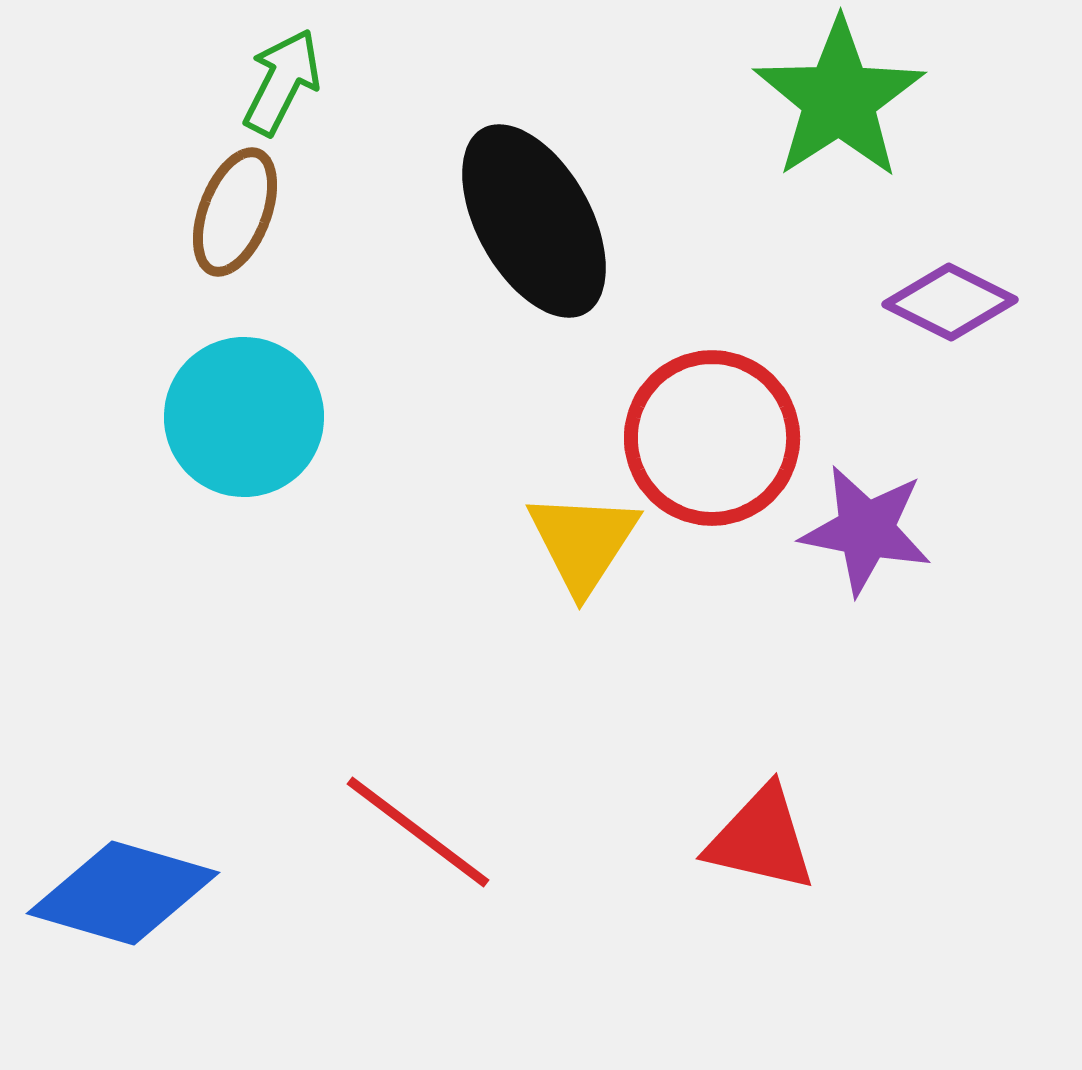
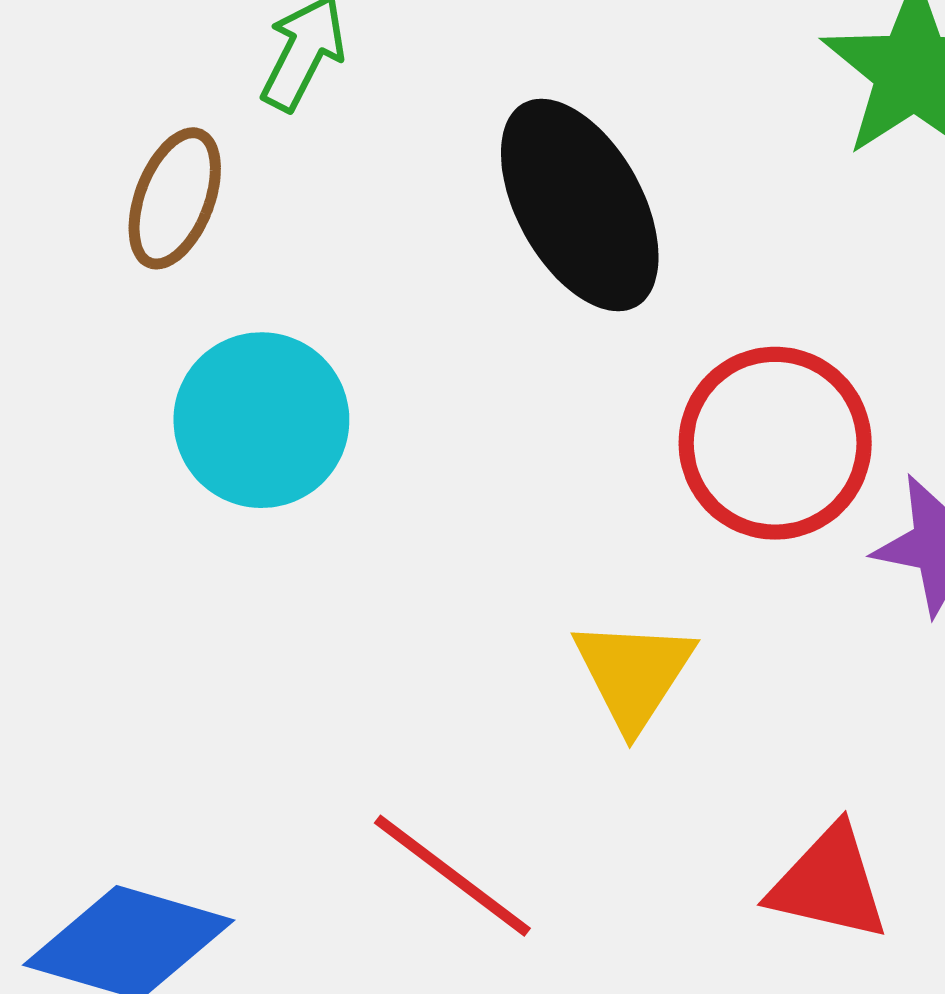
brown ellipse: (235, 212) -> (175, 198), moved
yellow triangle: (583, 542) -> (634, 674), moved

